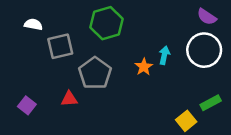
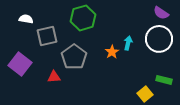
green rectangle: (211, 103) -> (164, 80), turned 42
purple square: (27, 105) -> (20, 64), moved, size x1.6

